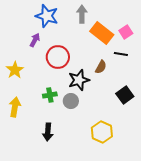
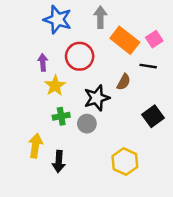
purple arrow: (35, 40) -> (43, 62), moved, turned -32
red circle: (58, 57) -> (80, 56), moved
yellow star: (15, 70) -> (55, 86), moved
yellow arrow: (15, 107) -> (35, 146), moved

